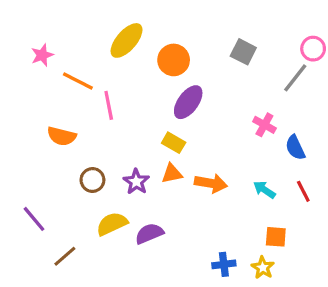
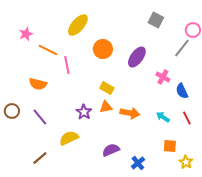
gray square: (243, 52) -> (156, 20), moved
orange circle: (174, 60) -> (103, 49), moved
purple ellipse: (188, 102) -> (137, 57), moved
brown circle: (92, 180) -> (12, 111), moved
purple line: (34, 219) -> (40, 117), moved
purple semicircle: (149, 234) -> (111, 150), moved
blue cross: (224, 264) -> (138, 163), turned -32
yellow star: (263, 268) -> (186, 162), moved

